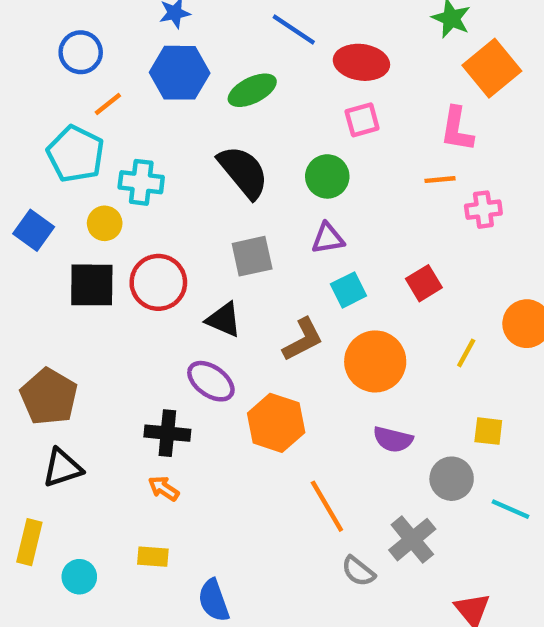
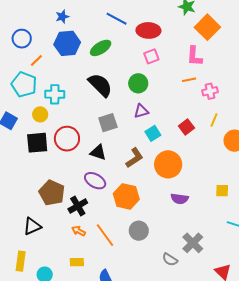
yellow line: (466, 353) -> (214, 120), moved
brown pentagon: (49, 397) -> (52, 193), moved
black cross: (167, 433) -> (78, 206), turned -30
gray circle: (452, 479) -> (139, 231), moved
orange line: (327, 506) -> (105, 235), moved

